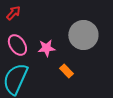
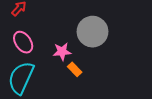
pink star: (46, 48) -> (62, 52), moved

